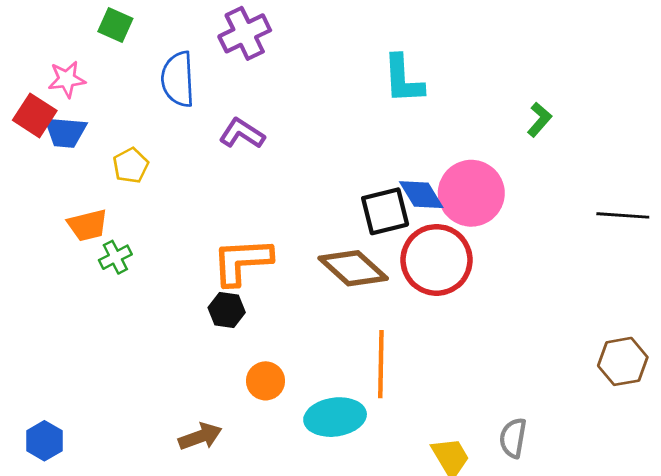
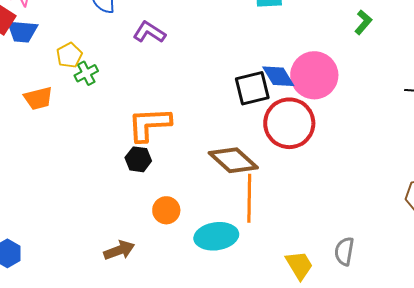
green cross: (115, 257) -> (86, 73), moved
brown diamond: (353, 268) -> (233, 160), moved

